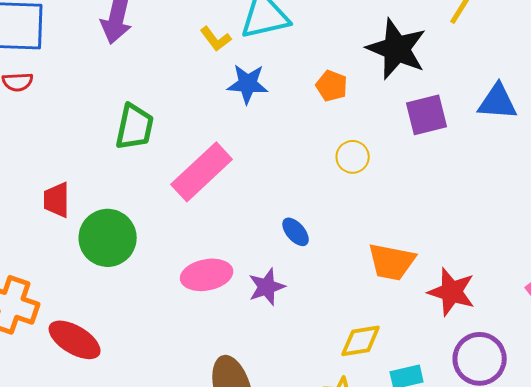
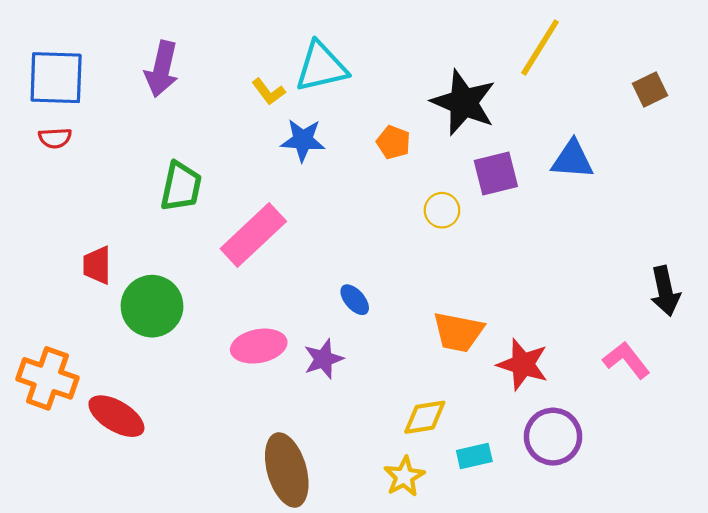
yellow circle: (353, 157) -> (442, 210), moved

